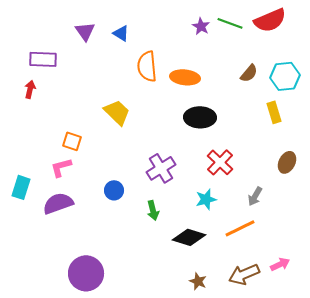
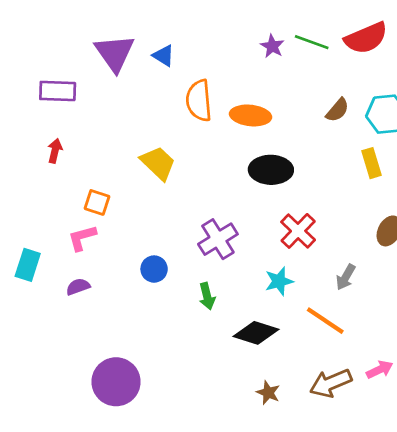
purple triangle: (85, 31) -> (115, 53), size x1.5
red arrow: (30, 89) -> (55, 151), moved
purple semicircle: (58, 203) -> (78, 287), size x0.6
orange line: (240, 228) -> (325, 321), turned 60

